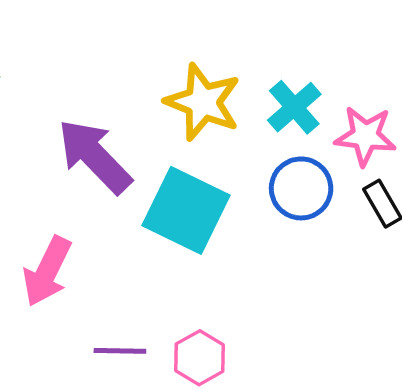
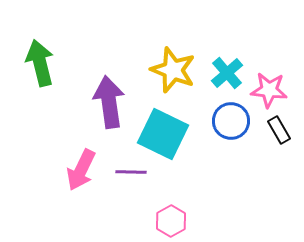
purple arrow: (95, 156) -> (109, 102), turned 36
purple line: (120, 351) -> (131, 172), moved

